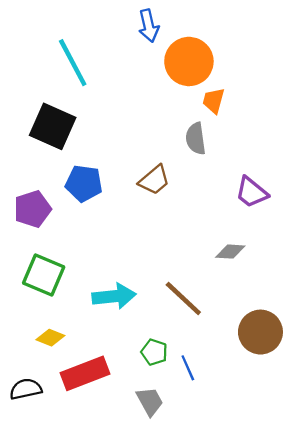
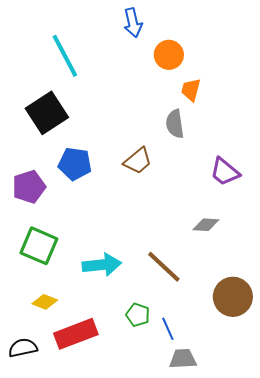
orange circle: (189, 61) -> (169, 55), size x0.7
black square: (53, 126) -> (47, 113), turned 33
gray trapezoid: (150, 401) -> (183, 359), moved, turned -64

